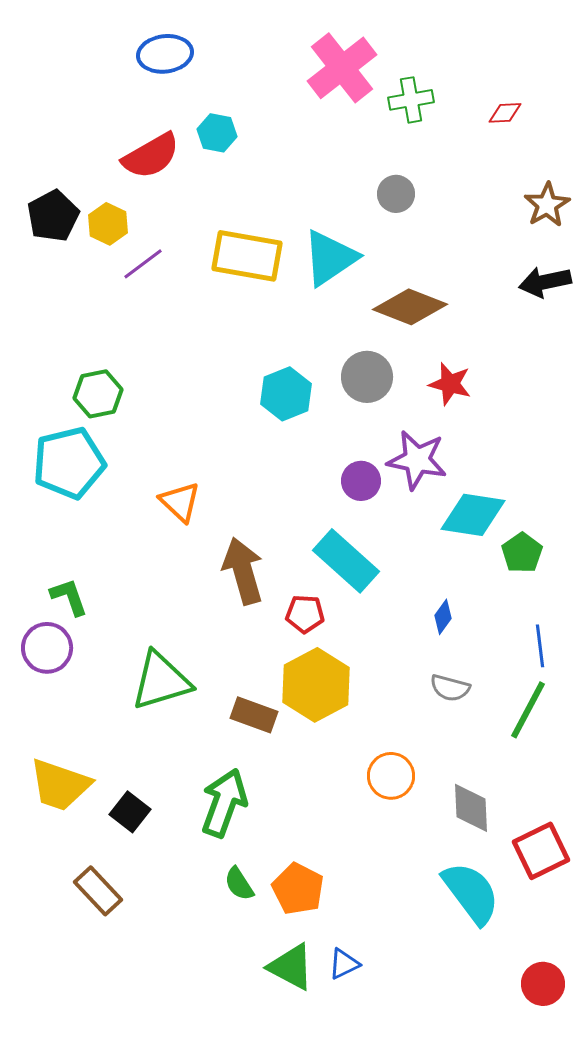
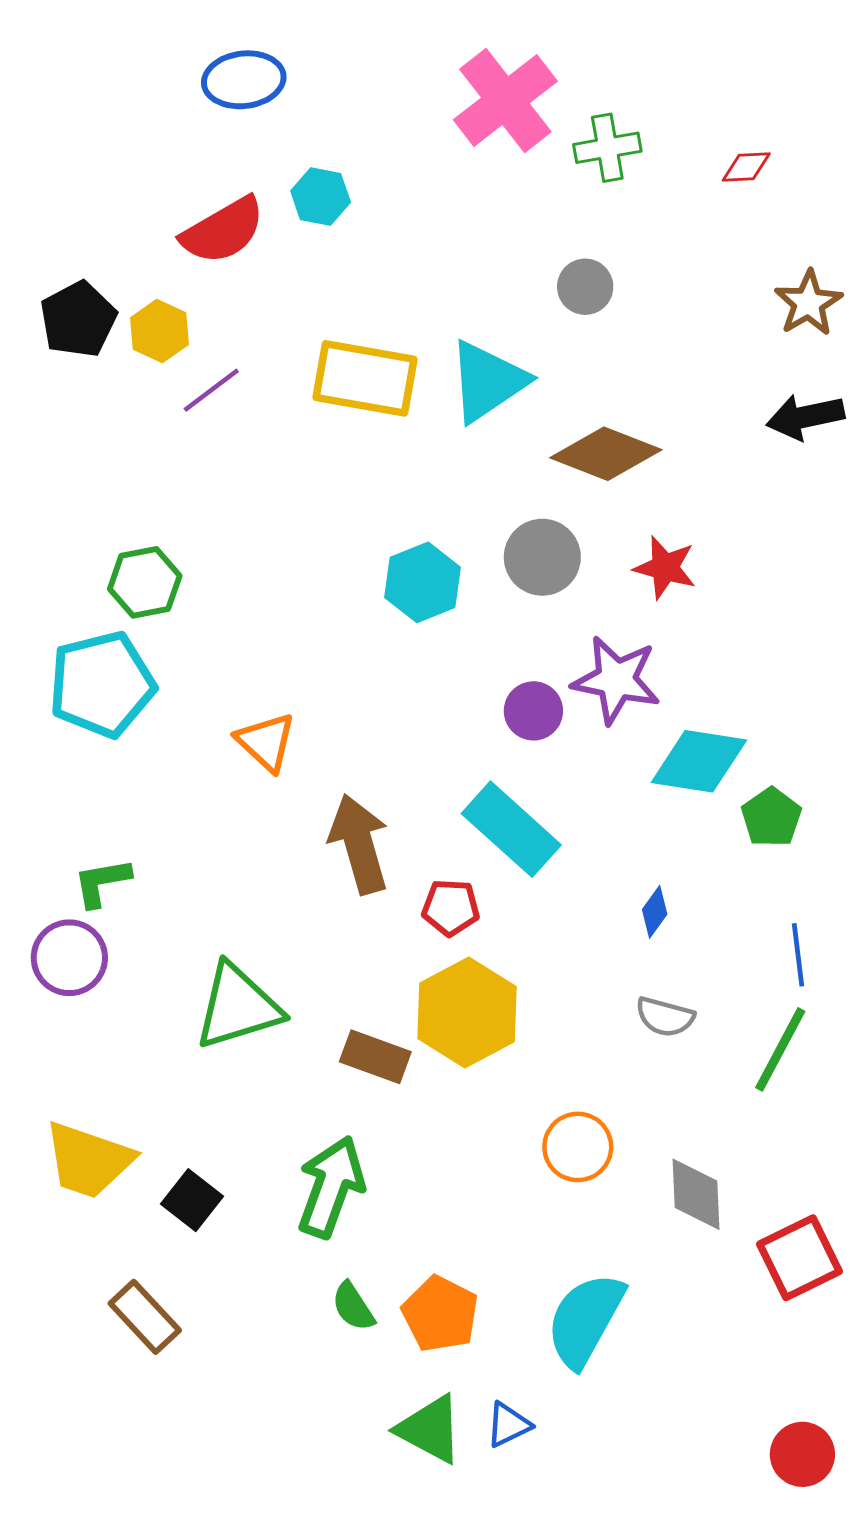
green L-shape: (69, 597) -> (102, 882), turned -81
cyan semicircle: (471, 893) -> (585, 1320), moved, turned -114

